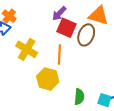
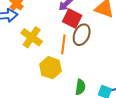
brown ellipse: (86, 35) -> (82, 35), moved

